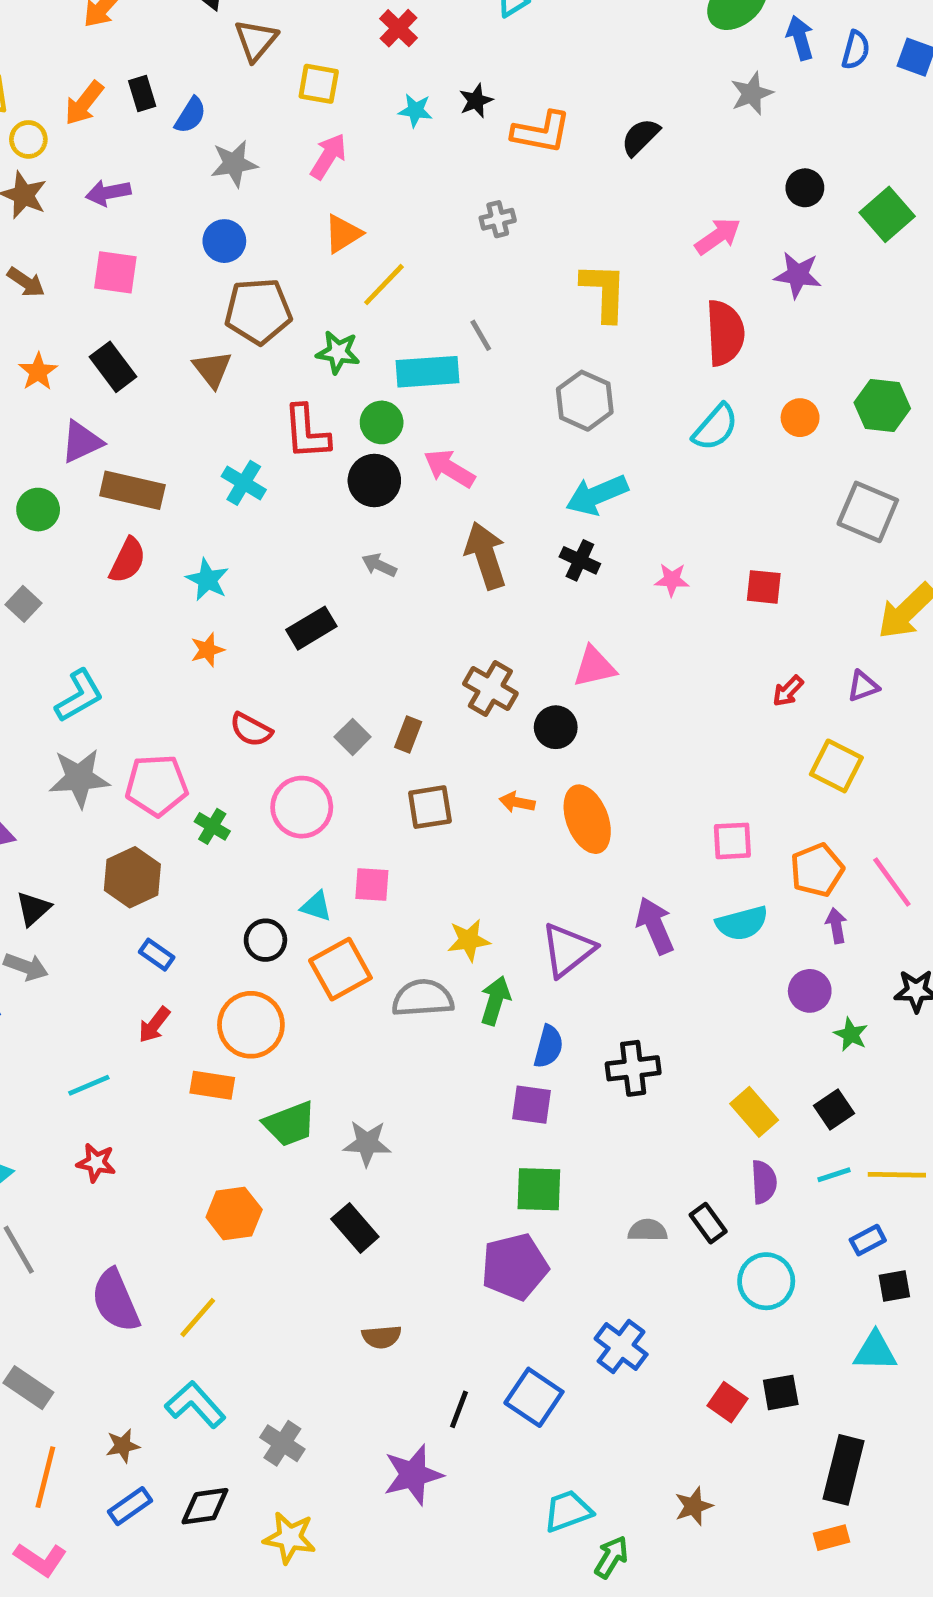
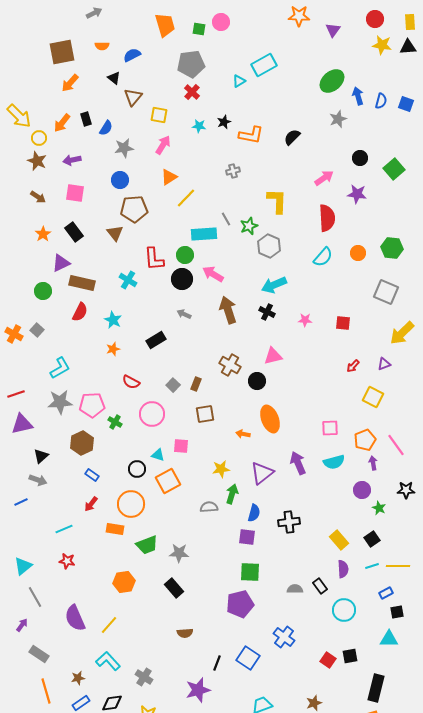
green star: (338, 352) -> (249, 226), moved, turned -30
orange arrow: (517, 802) -> (243, 434), moved
gray semicircle: (423, 998) -> (209, 507), moved, size x0.7
orange line: (45, 1477) -> (46, 691), turned -30

